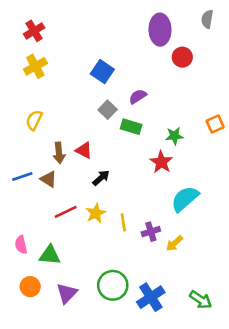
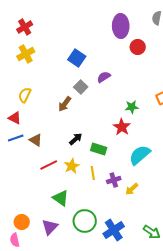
green rectangle: (131, 127) -> (99, 149), moved
red triangle: (84, 150) -> (15, 118), moved
brown arrow: (59, 153) -> (65, 104), moved, turned 42
pink semicircle: (21, 245) -> (15, 240), moved
green triangle: (50, 255) -> (61, 198), moved, turned 30

